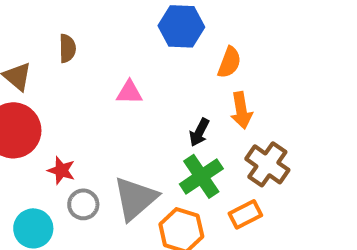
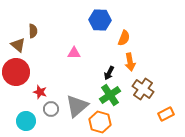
brown semicircle: (67, 48) -> (33, 31), moved
orange rectangle: (245, 214) -> (166, 114), moved

